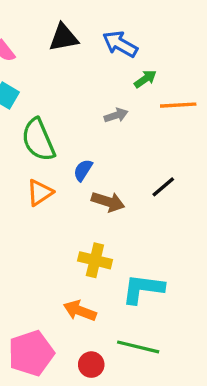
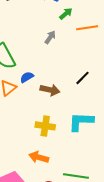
gray arrow: (116, 115) -> (50, 37), turned -32
blue semicircle: (83, 170) -> (27, 77), moved, turned 32
cyan L-shape: (143, 289) -> (81, 122), moved

